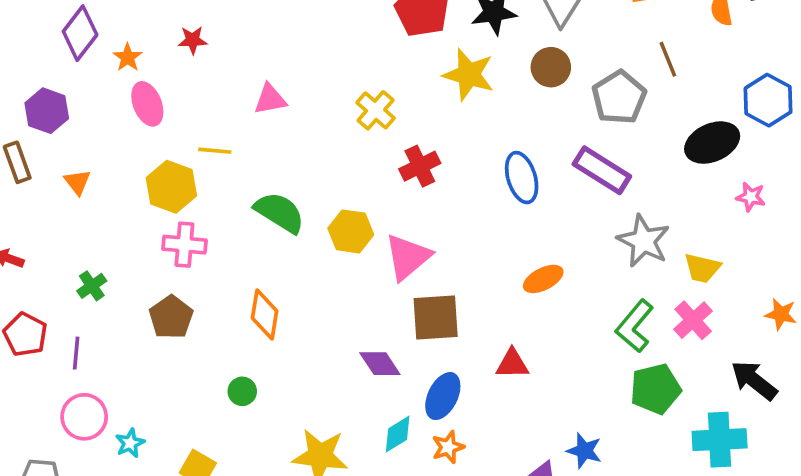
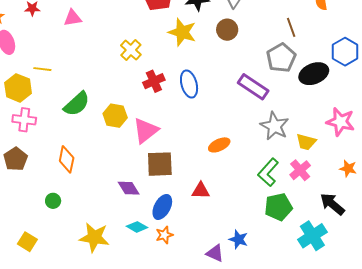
gray pentagon: (619, 97) -> (281, 58), moved
pink triangle: (270, 99) -> (73, 18), moved
blue ellipse: (522, 178) -> (189, 84), moved
pink star: (751, 197) -> (340, 122), moved, size x1.8
green semicircle: (280, 212) -> (77, 104), turned 104
cyan diamond: (398, 434) -> (137, 227), turned 60
cyan cross: (720, 440) -> (312, 236), turned -32

